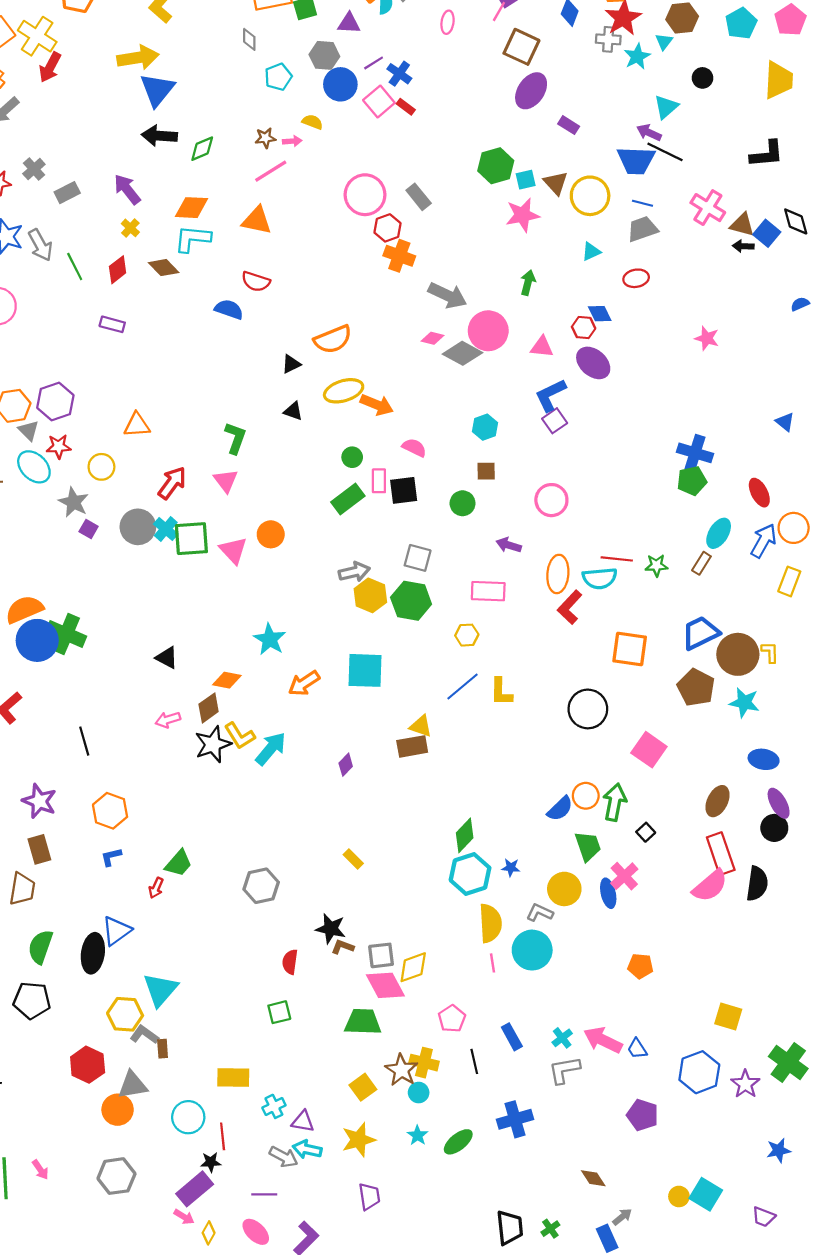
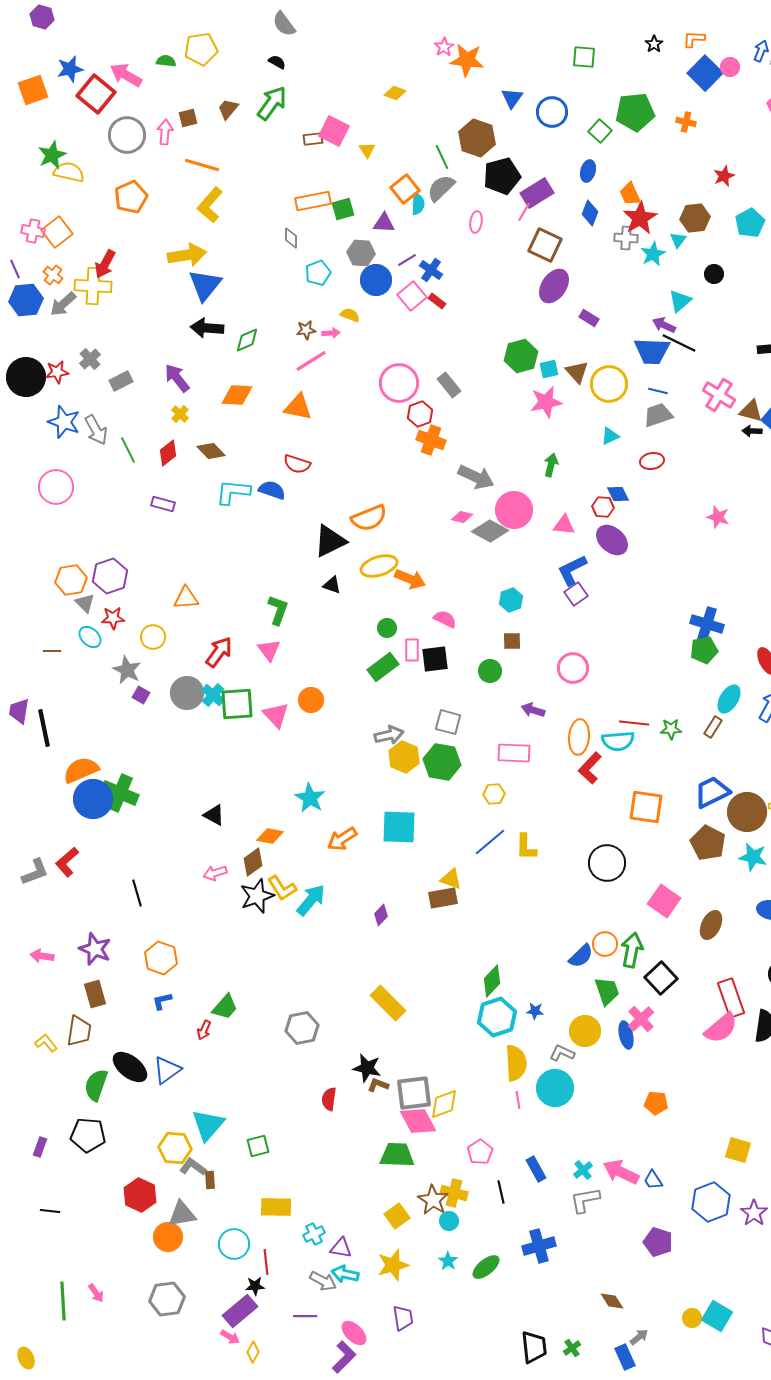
yellow cross: (37, 36) -> (93, 286), moved, turned -30
cyan L-shape: (193, 239) -> (233, 492), moved
black triangle: (291, 364) -> (330, 541), size x1.8
cyan ellipse: (34, 467) -> (90, 637), size x0.7
brown ellipse: (718, 801) -> (711, 925), moved
black square: (646, 832) -> (661, 978), size x1.8
yellow rectangle: (353, 859) -> (388, 1003), size x1.8
black ellipse: (93, 953) -> (130, 1067), moved, turned -60
gray square: (381, 955) -> (414, 1093), size x1.4
green square: (279, 1012) -> (258, 1146), moved
pink ellipse: (256, 1232) -> (354, 1333), moved

